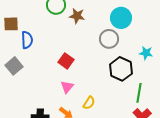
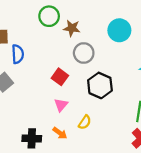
gray circle: (109, 39) -> (84, 53), moved
black hexagon: (121, 69) -> (100, 85), moved

